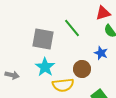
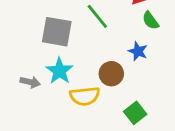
gray arrow: (12, 75) -> (30, 82), moved

